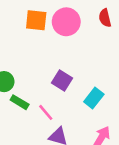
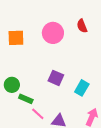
orange square: (36, 20) -> (16, 38), moved
pink line: (46, 112) -> (38, 114), moved

